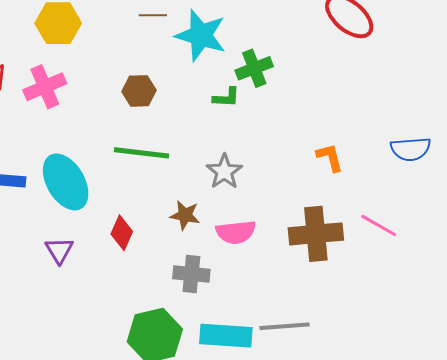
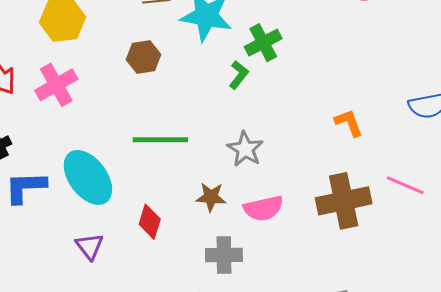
brown hexagon: (139, 91) -> (144, 57), moved
green L-shape: (226, 97) -> (239, 75), turned -48

